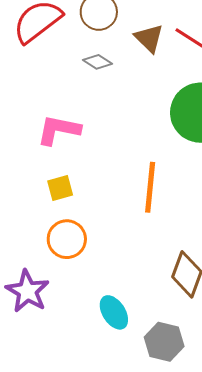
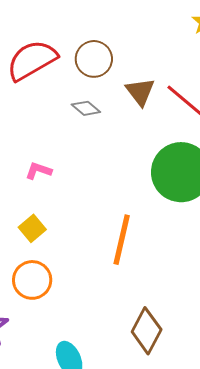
pink L-shape: (59, 130) -> (39, 171), size x0.6
yellow square: (60, 188) -> (32, 228), turned -32

